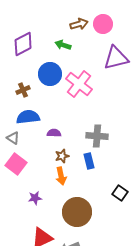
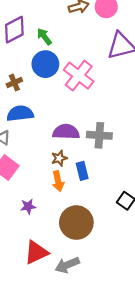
green arrow: (63, 45) -> (44, 37), moved, turned 35
purple semicircle: (54, 133) -> (66, 132), moved, size x1.6
blue rectangle: (89, 161) -> (82, 171), moved

